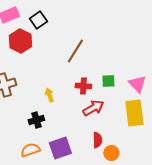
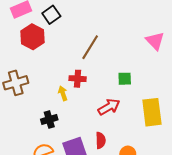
pink triangle: (137, 84) -> (155, 41), moved
red cross: (83, 86) -> (78, 79), moved
red semicircle: (97, 140) -> (101, 140), moved

